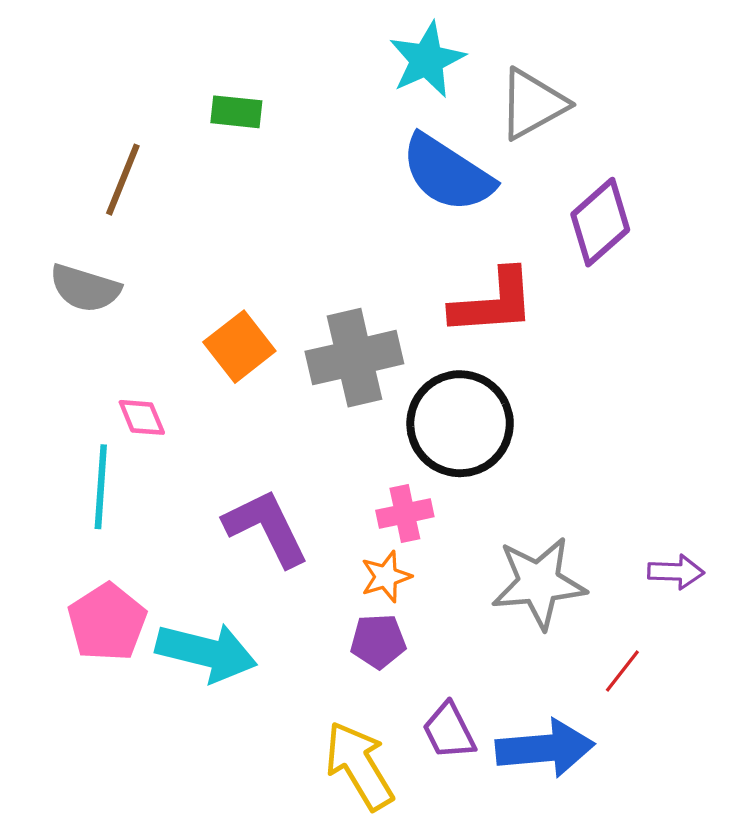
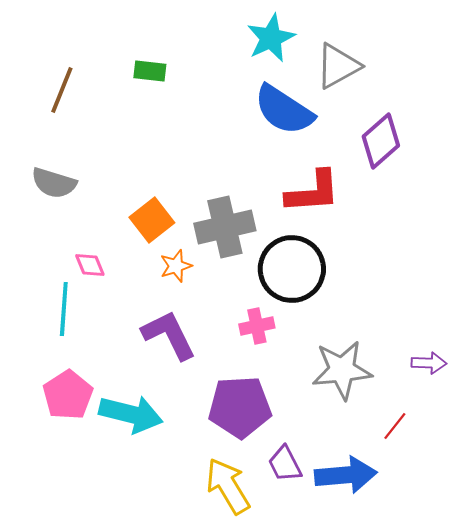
brown line: (123, 180) -> (62, 90), moved
orange star: (386, 577) -> (176, 266), moved
purple pentagon: (378, 641) -> (240, 407), size x1.8

